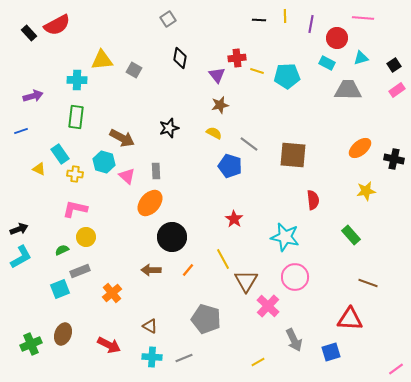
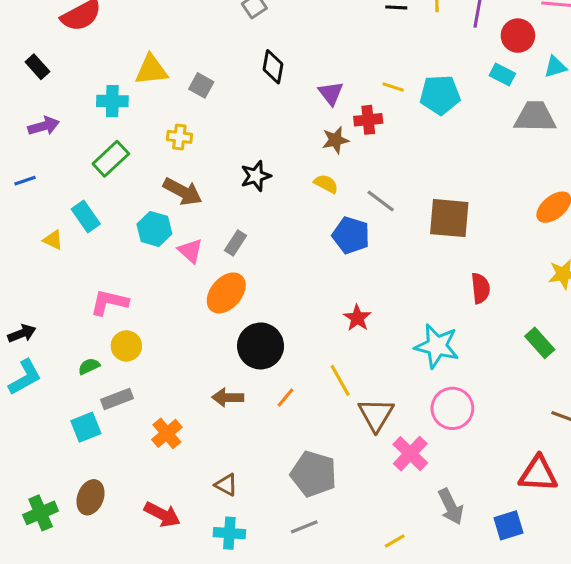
black rectangle: (29, 33) -> (37, 67), moved
red cross: (237, 58) -> (368, 120), moved
green rectangle: (76, 117) -> (111, 159), turned 40
gray rectangle: (156, 171) -> (236, 243), turned 35
yellow cross: (75, 174) -> (179, 137), moved
gray line: (184, 358) -> (304, 527), moved

